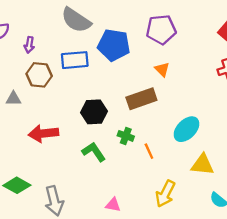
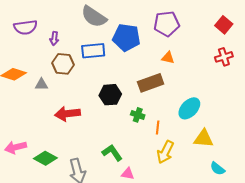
orange triangle: (162, 69) -> (168, 58), turned -32
orange line: (149, 151) -> (158, 128), turned 32
green L-shape: (94, 152) -> (112, 153), moved
yellow arrow: (165, 194) -> (165, 152), moved

